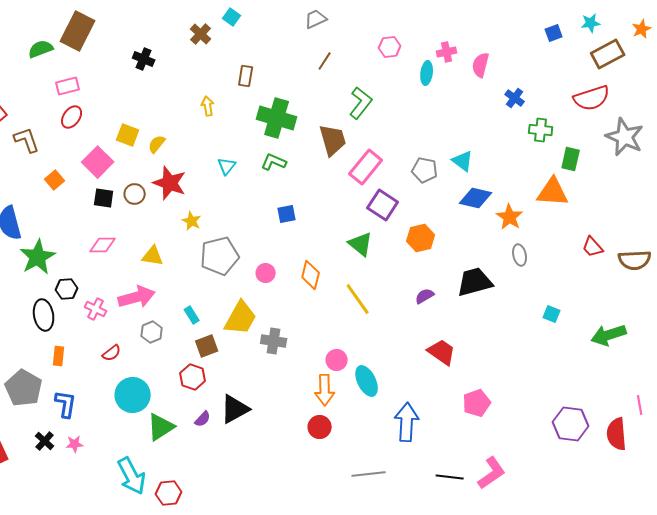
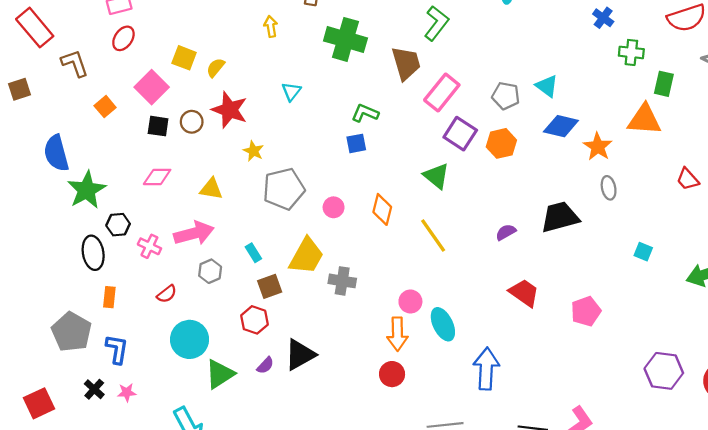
green L-shape: (274, 162) -> (365, 113), moved
orange hexagon: (421, 238) -> (501, 143), moved
pink pentagon: (477, 403) -> (586, 311), moved

